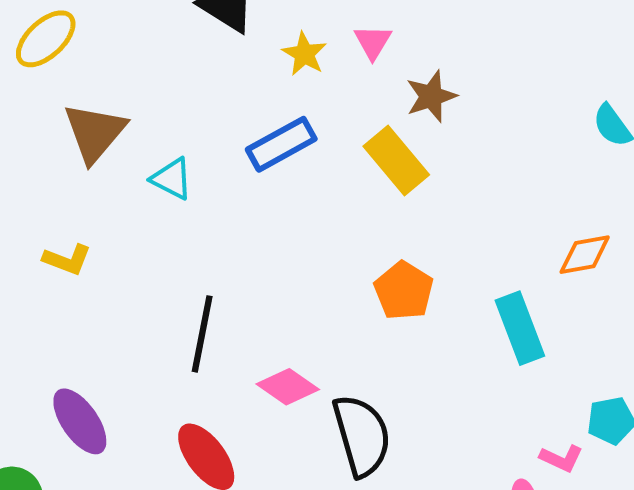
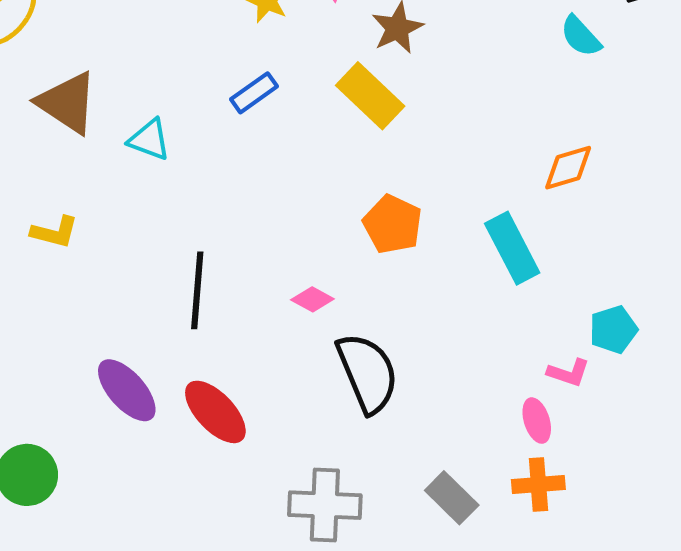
brown triangle: (95, 133) -> (67, 103), turned -30
blue rectangle: (281, 144) -> (254, 93), size x0.7
pink diamond: (288, 387) -> (312, 299), moved, size x0.7
purple ellipse: (80, 421) -> (127, 390), moved

